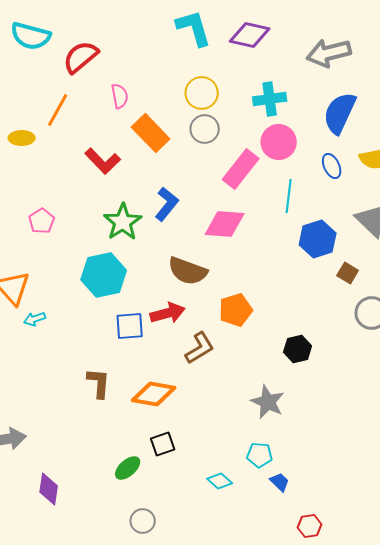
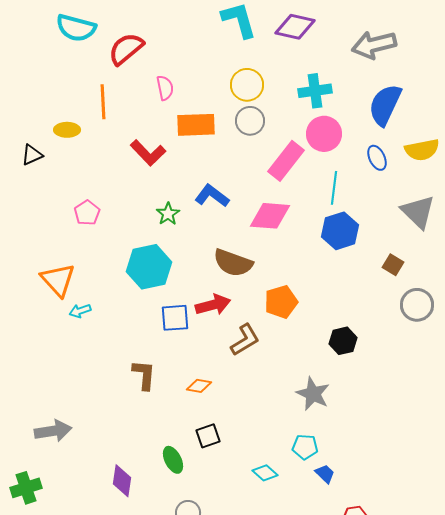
orange line: (58, 110) -> (103, 102), turned -32
orange rectangle: (151, 133) -> (196, 125), turned -48
blue L-shape: (167, 204) -> (212, 196), turned -92
green star: (123, 222) -> (168, 214), size x0.6
blue hexagon: (318, 239) -> (340, 231), moved
orange diamond: (154, 394) -> (199, 386), size x0.6
green ellipse: (128, 468) -> (173, 460), turned -76
purple diamond: (49, 489) -> (122, 481), moved

